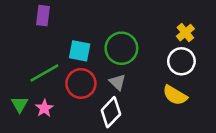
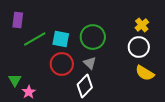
purple rectangle: (43, 16) -> (18, 20), moved
green line: (44, 73) -> (35, 39), moved
yellow semicircle: (175, 95) -> (145, 73), moved
pink star: (44, 108) -> (29, 92), moved

